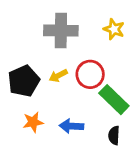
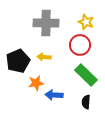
red circle: (90, 74) -> (80, 45), moved
yellow arrow: (58, 76) -> (44, 57), turned 32
orange star: (33, 122) -> (36, 83), moved

